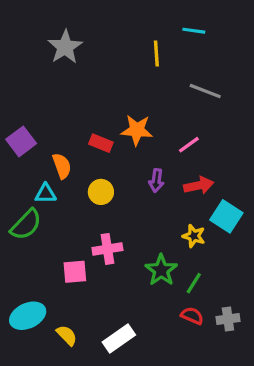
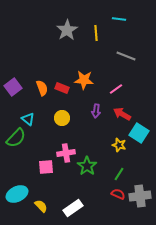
gray star: (65, 47) -> (67, 30), moved
orange semicircle: (62, 166) -> (42, 88), moved
red arrow: (199, 185) -> (122, 114), turned -138
cyan triangle: (46, 194) -> (28, 119), turned 40
green star: (161, 270) -> (87, 166), moved
gray cross: (228, 319) -> (140, 196), size x1.5

